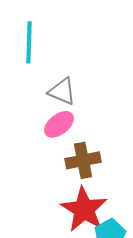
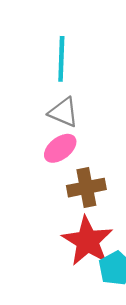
cyan line: (29, 42) -> (61, 59), moved

